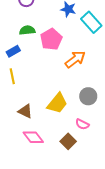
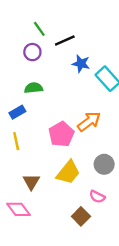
pink pentagon: (51, 39) -> (61, 134), moved
brown triangle: (25, 111) -> (31, 182), turned 35
pink diamond: (33, 137) -> (19, 209), moved

